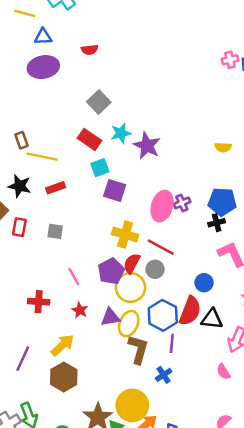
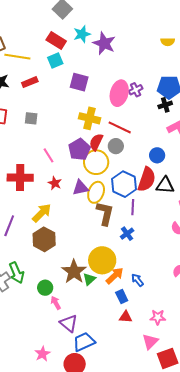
cyan square: (100, 168) -> (55, 61), moved
red cross: (39, 302) -> (20, 178), size x1.4

